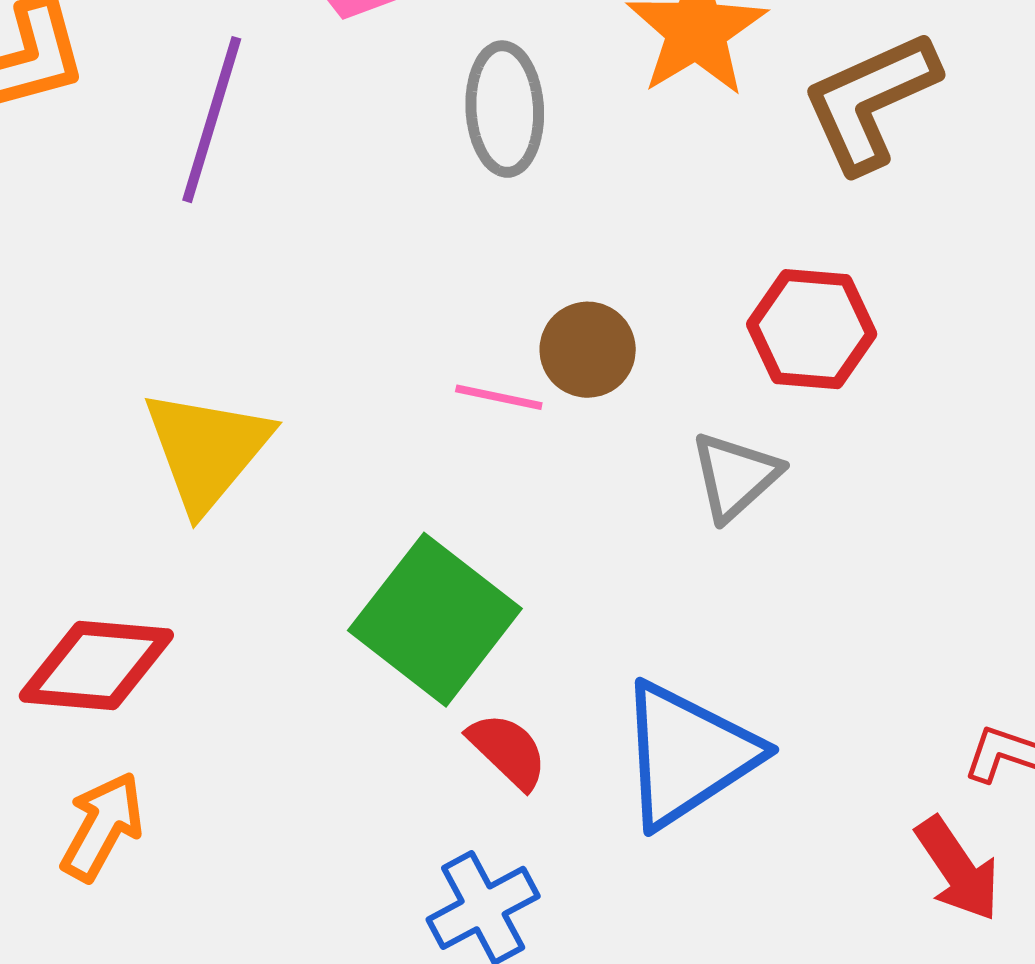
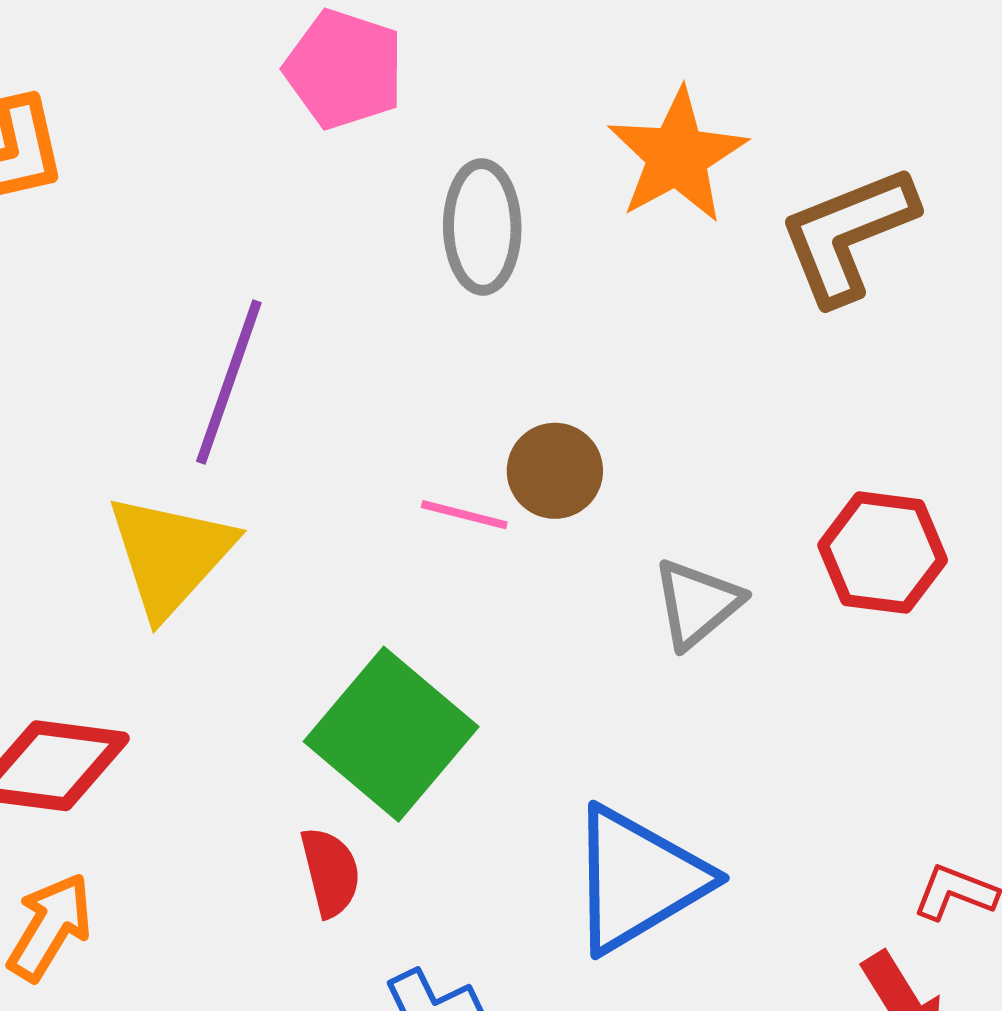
purple line: (212, 120) -> (229, 382), moved
red hexagon: (812, 329) -> (883, 553), moved
red semicircle: (508, 751) -> (330, 872), moved, turned 30

